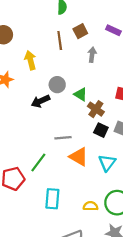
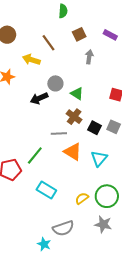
brown line: (60, 40) -> (49, 43), moved, turned -30
yellow arrow: (30, 60) -> (31, 60), turned -60
brown cross: (96, 109) -> (74, 117), moved
cyan rectangle: (52, 199) -> (46, 190), turned -66
yellow semicircle: (91, 206) -> (82, 198), turned -40

